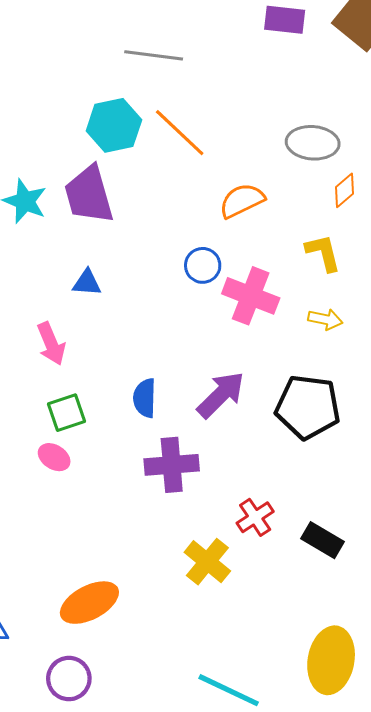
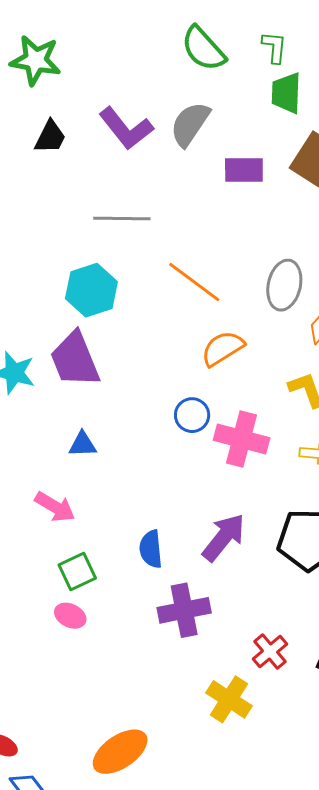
orange line: (180, 133) -> (194, 282), moved
gray ellipse: (313, 143) -> (284, 285), turned -75
pink arrow: (51, 344) -> (55, 507), turned -30

